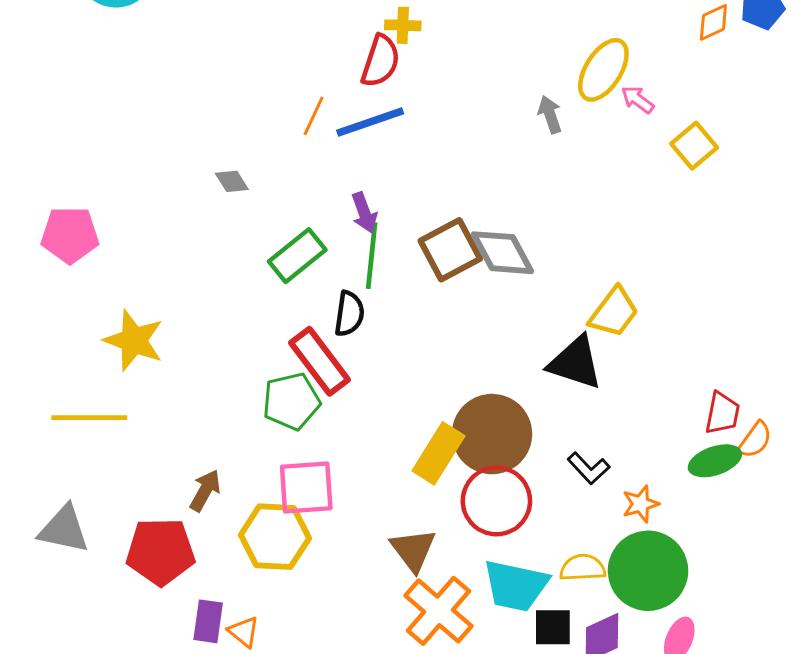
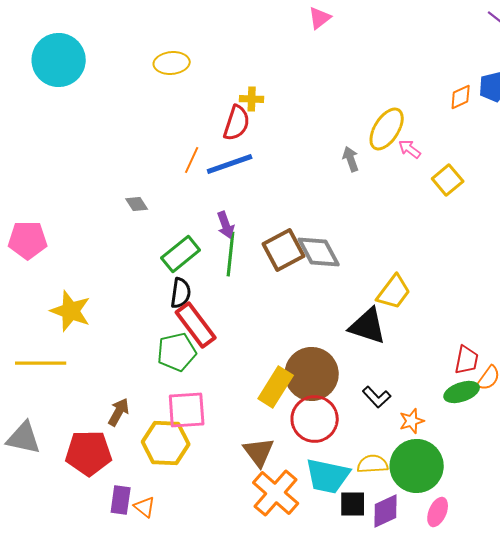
black semicircle: (349, 314) -> (181, 293), moved

